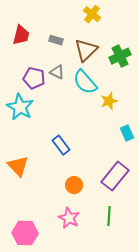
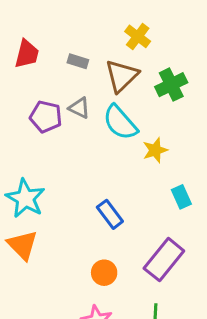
yellow cross: (92, 14) -> (138, 36), moved
cyan star: (20, 107) -> (25, 198), moved
blue rectangle: (61, 145) -> (110, 214), moved

